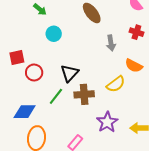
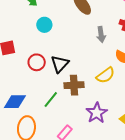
red circle: (34, 73) -> (37, 62), moved
green line: (56, 96) -> (51, 100), moved

